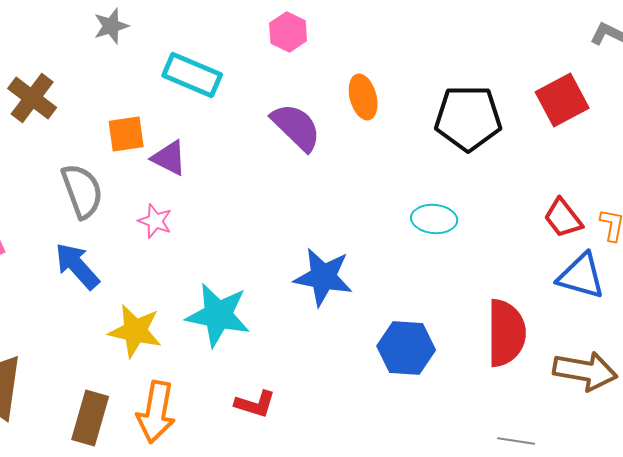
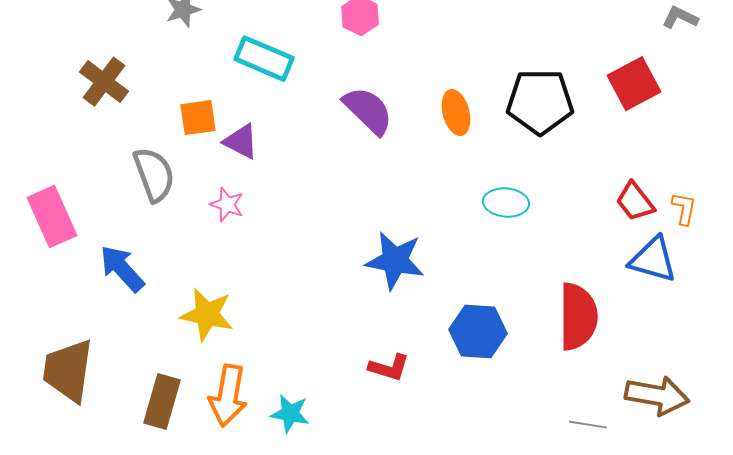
orange ellipse: (363, 97) -> (456, 113), moved
blue arrow: (77, 266) -> (122, 269), moved
cyan star: (218, 315) -> (290, 414), moved, size x0.6
brown arrow: (585, 371) -> (657, 396), moved
red L-shape: (255, 404) -> (389, 368), moved

